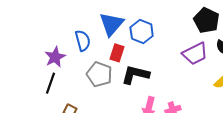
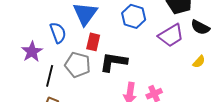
blue hexagon: (142, 32) -> (134, 16), moved
black line: (50, 83) -> (50, 76), moved

